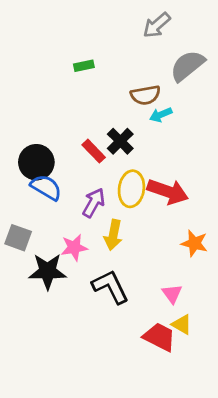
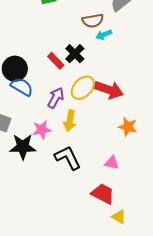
yellow ellipse: (131, 189) -> (83, 88), turned 35
pink triangle: (172, 294) -> (112, 163), turned -42
yellow triangle: (182, 324) -> (119, 217), moved

